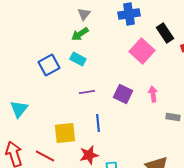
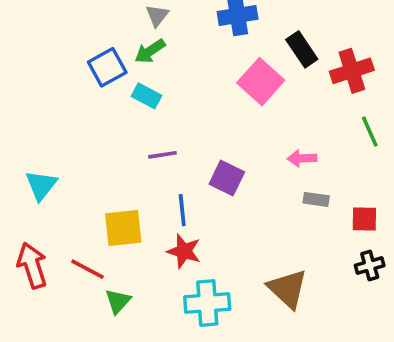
blue square: (49, 65) -> (107, 67), moved
purple square: (123, 94) -> (227, 178), moved
pink arrow: (153, 94) -> (302, 158), moved, turned -84
red star: (89, 155) -> (184, 251), moved, turned 30

